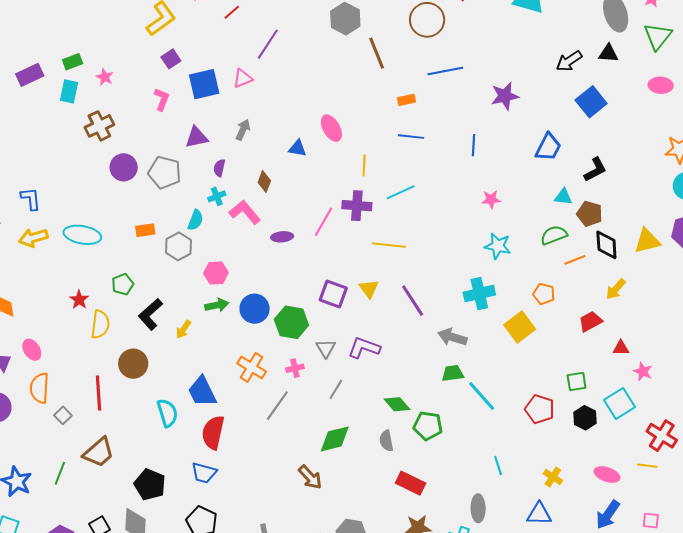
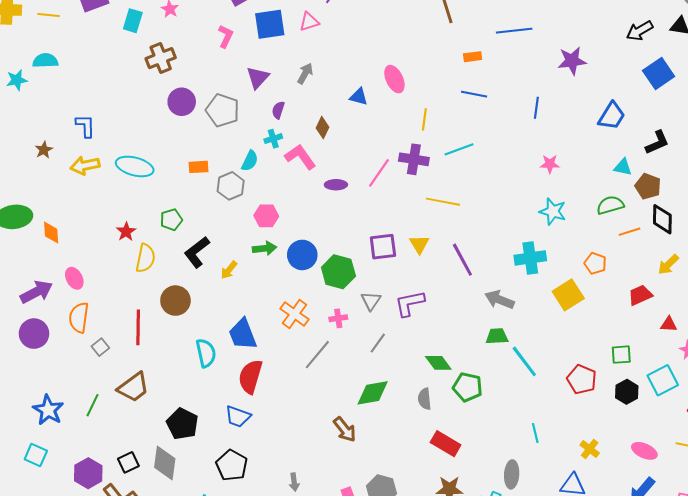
purple triangle: (197, 137) -> (258, 77), turned -40
purple square: (333, 294) -> (383, 247), turned -32
purple L-shape: (364, 348) -> (410, 303), turned -36

